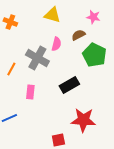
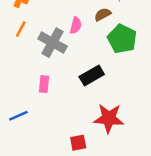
orange line: (11, 69) -> (21, 29), moved

